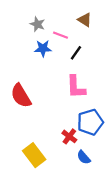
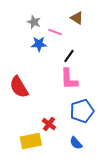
black line: (76, 53) -> (69, 56), moved
red cross: (69, 136) -> (49, 124), moved
yellow rectangle: (34, 155) -> (31, 141), turned -65

